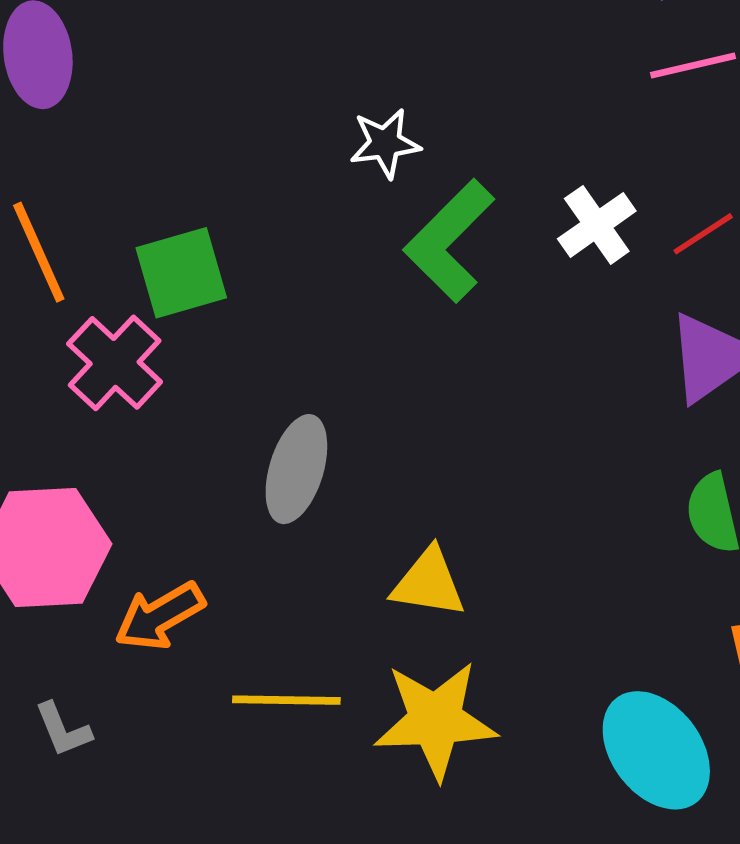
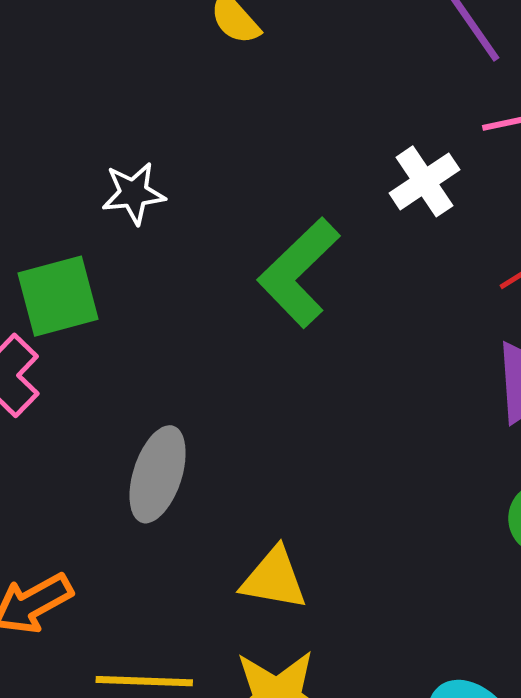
white star: (385, 143) -> (133, 193), moved
white cross: (597, 225) -> (425, 181), moved

